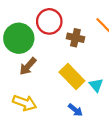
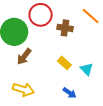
yellow rectangle: (72, 77) -> (64, 63), size x0.6

